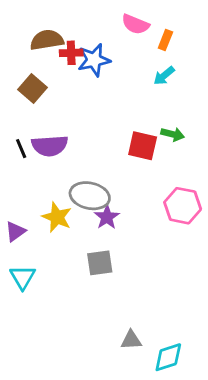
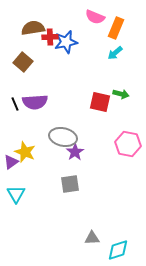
orange rectangle: (165, 40) -> (116, 28), size x1.5
yellow star: (57, 217) -> (25, 152), moved

